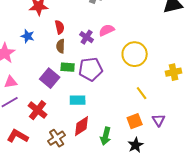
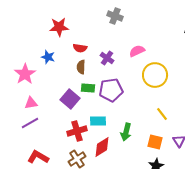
red semicircle: (60, 27) -> (80, 48), turned 112
pink semicircle: (107, 30) -> (137, 51), moved
red cross: (38, 110) -> (77, 131), moved, turned 36
orange square: (135, 121) -> (155, 142), turned 35
green arrow: (106, 136) -> (126, 132), moved

